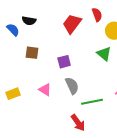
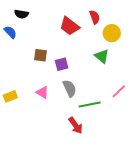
black semicircle: (29, 21) -> (21, 14), moved
red trapezoid: (72, 24) -> (70, 26), turned -90
brown square: (32, 53) -> (40, 55), moved

